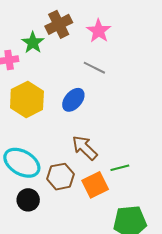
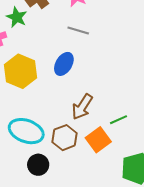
brown arrow: (85, 148) -> (82, 107), turned -92

